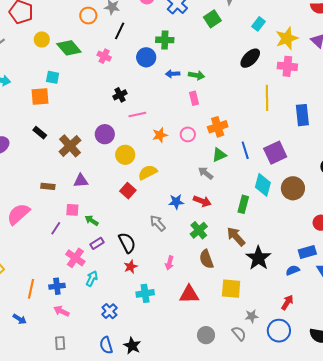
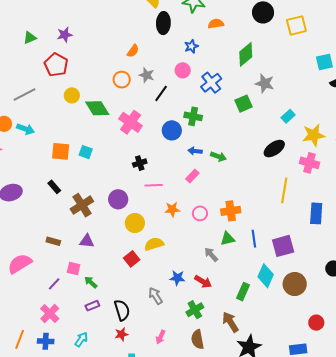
black line: (120, 31) -> (161, 93), moved
pink cross: (104, 56) -> (131, 122), size x1.6
cyan square: (53, 77) -> (86, 152), moved
pink rectangle: (194, 98) -> (192, 176), moved, turned 48
pink cross: (75, 258) -> (50, 314), moved

